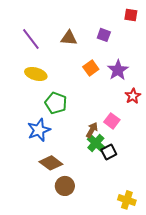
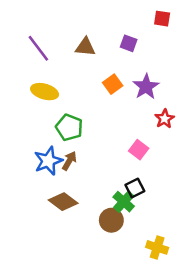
brown arrow: (92, 130) -> (69, 161), moved
green cross: (96, 143) -> (124, 202), moved
brown circle: (65, 186) -> (111, 220), moved

